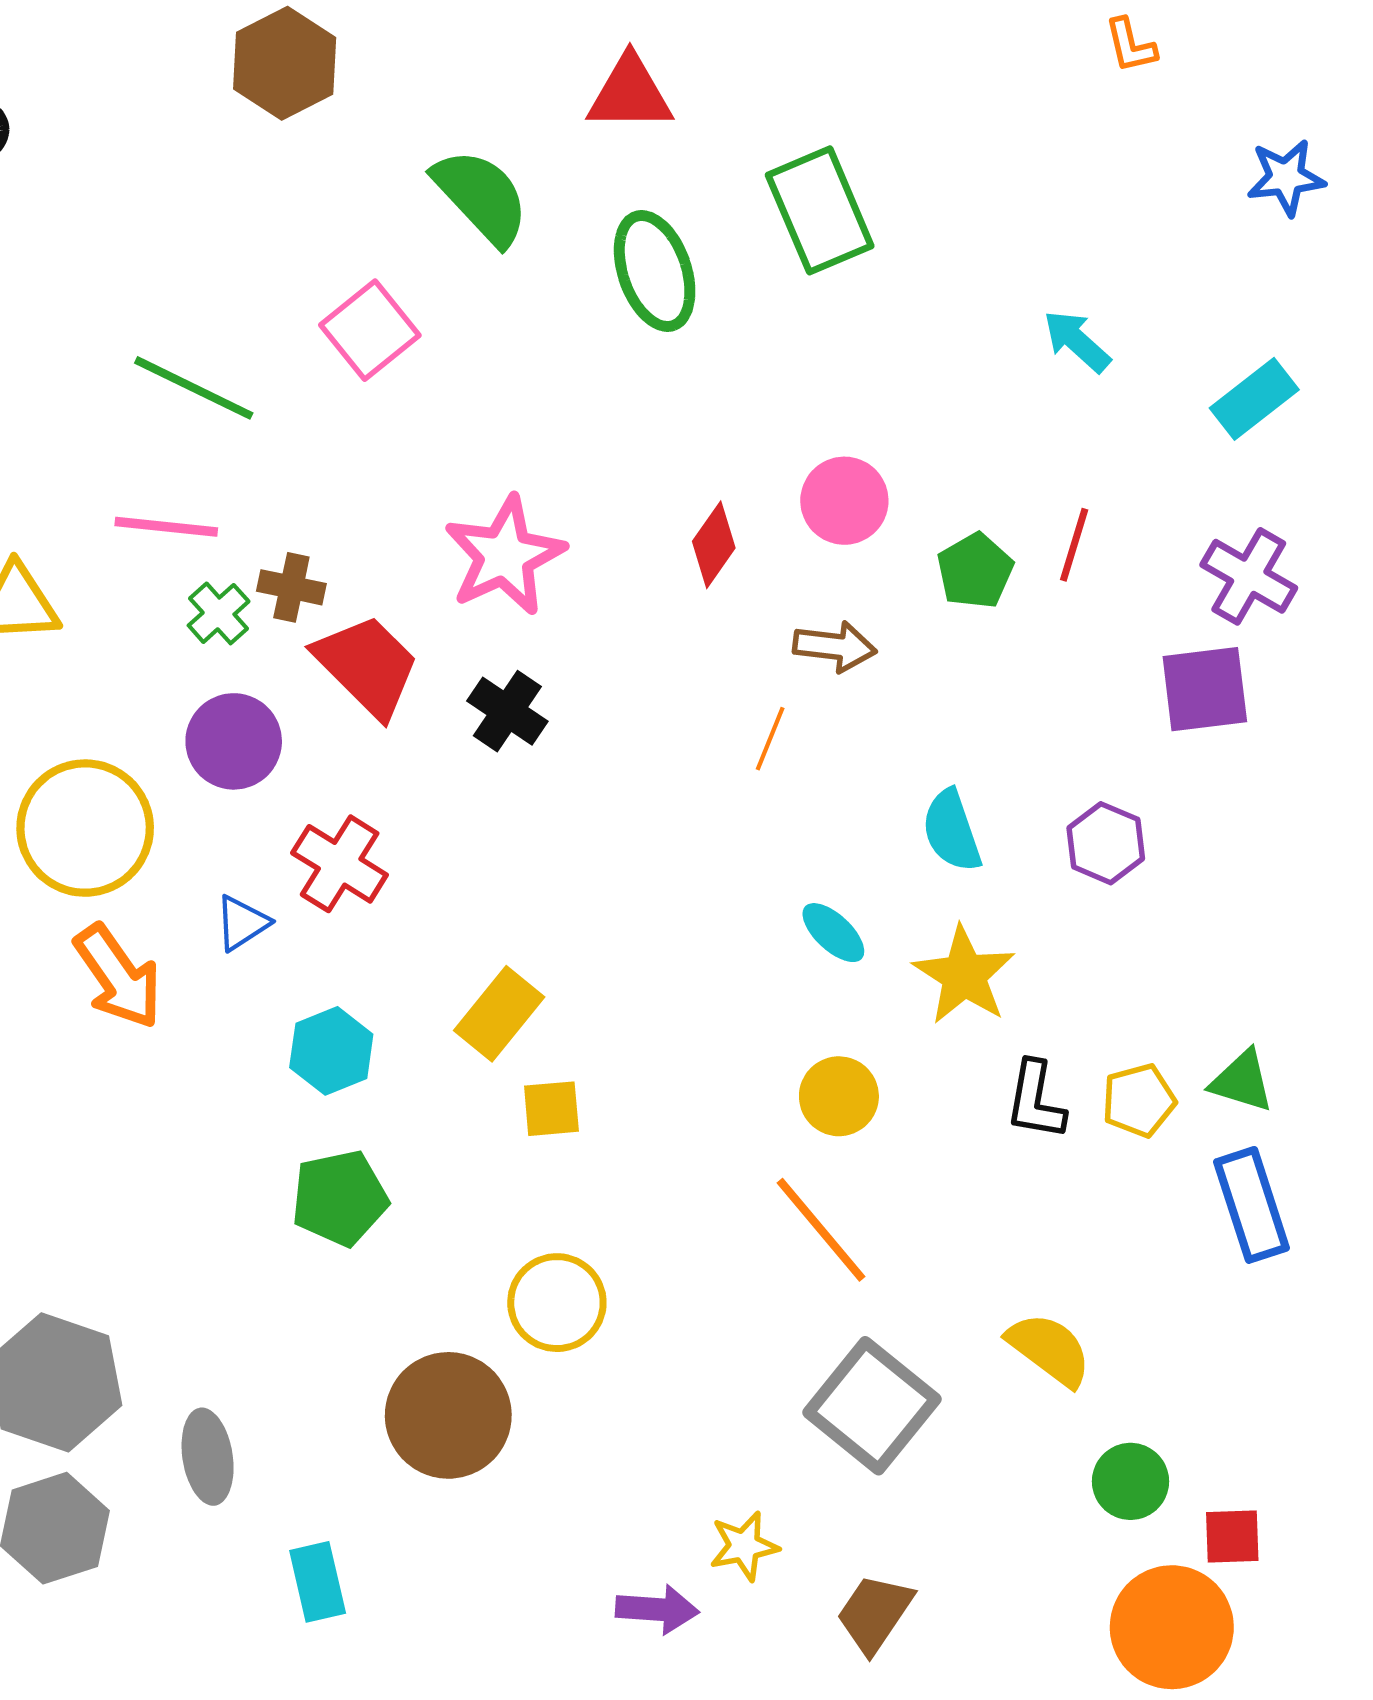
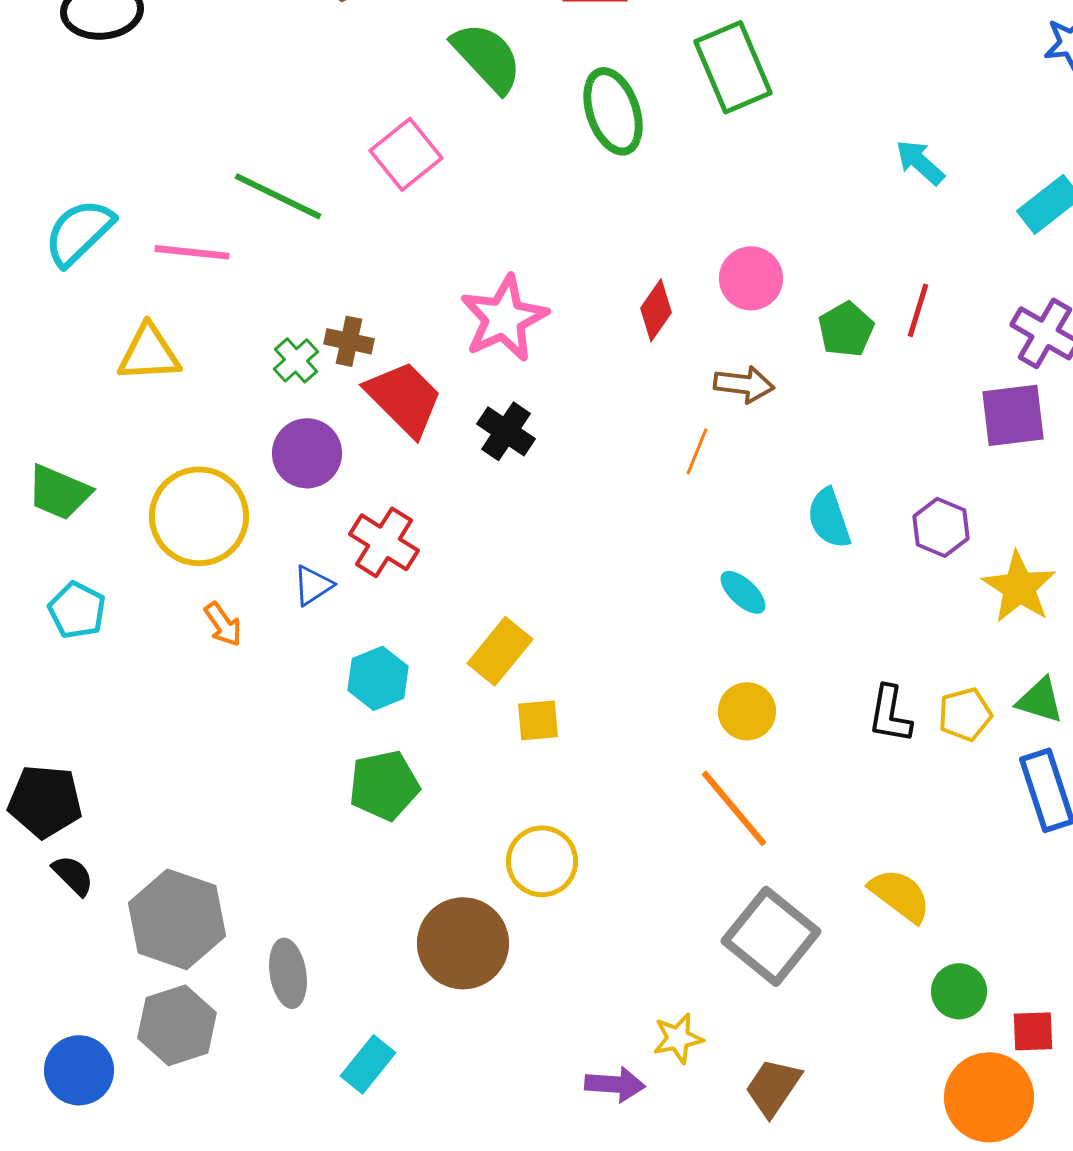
pink line: (166, 527) -> (192, 252), moved
yellow star: (964, 975) -> (1019, 587), moved
orange arrow: (118, 977) -> (223, 624), size x0.6
cyan rectangle: (318, 1582) -> (368, 1064), turned 52

